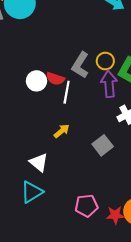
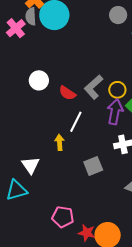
white circle: (36, 81) -> (39, 80), moved
white line: (67, 92) -> (76, 122), moved
yellow arrow: (62, 131) -> (59, 142), turned -70

